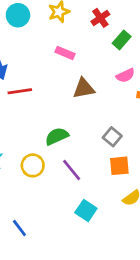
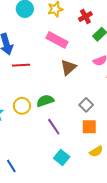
pink rectangle: (65, 53) -> (57, 40), size x1.5
brown triangle: (84, 88) -> (68, 67), turned -36
yellow circle: (33, 165) -> (22, 106), moved

